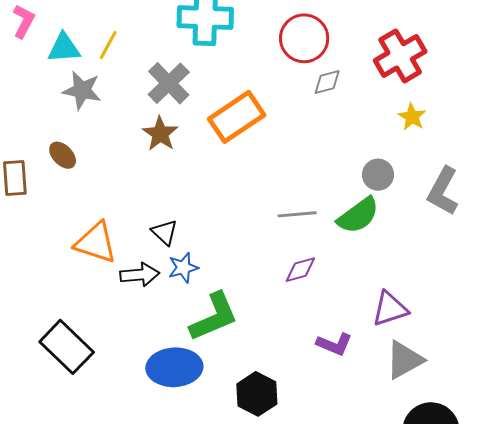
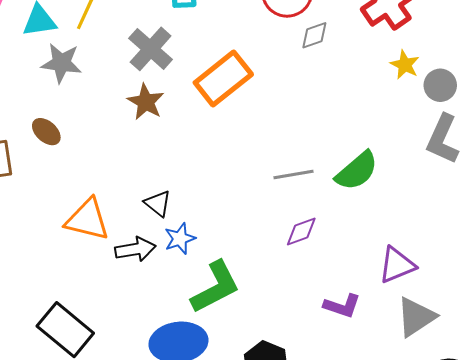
gray circle: (378, 175) -> (440, 85), moved

